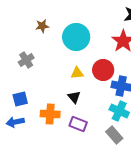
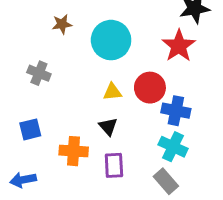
gray cross: (26, 60) -> (39, 73), turned -35
blue arrow: (15, 122) -> (23, 180), moved
purple rectangle: (78, 124) -> (114, 165), turned 66

